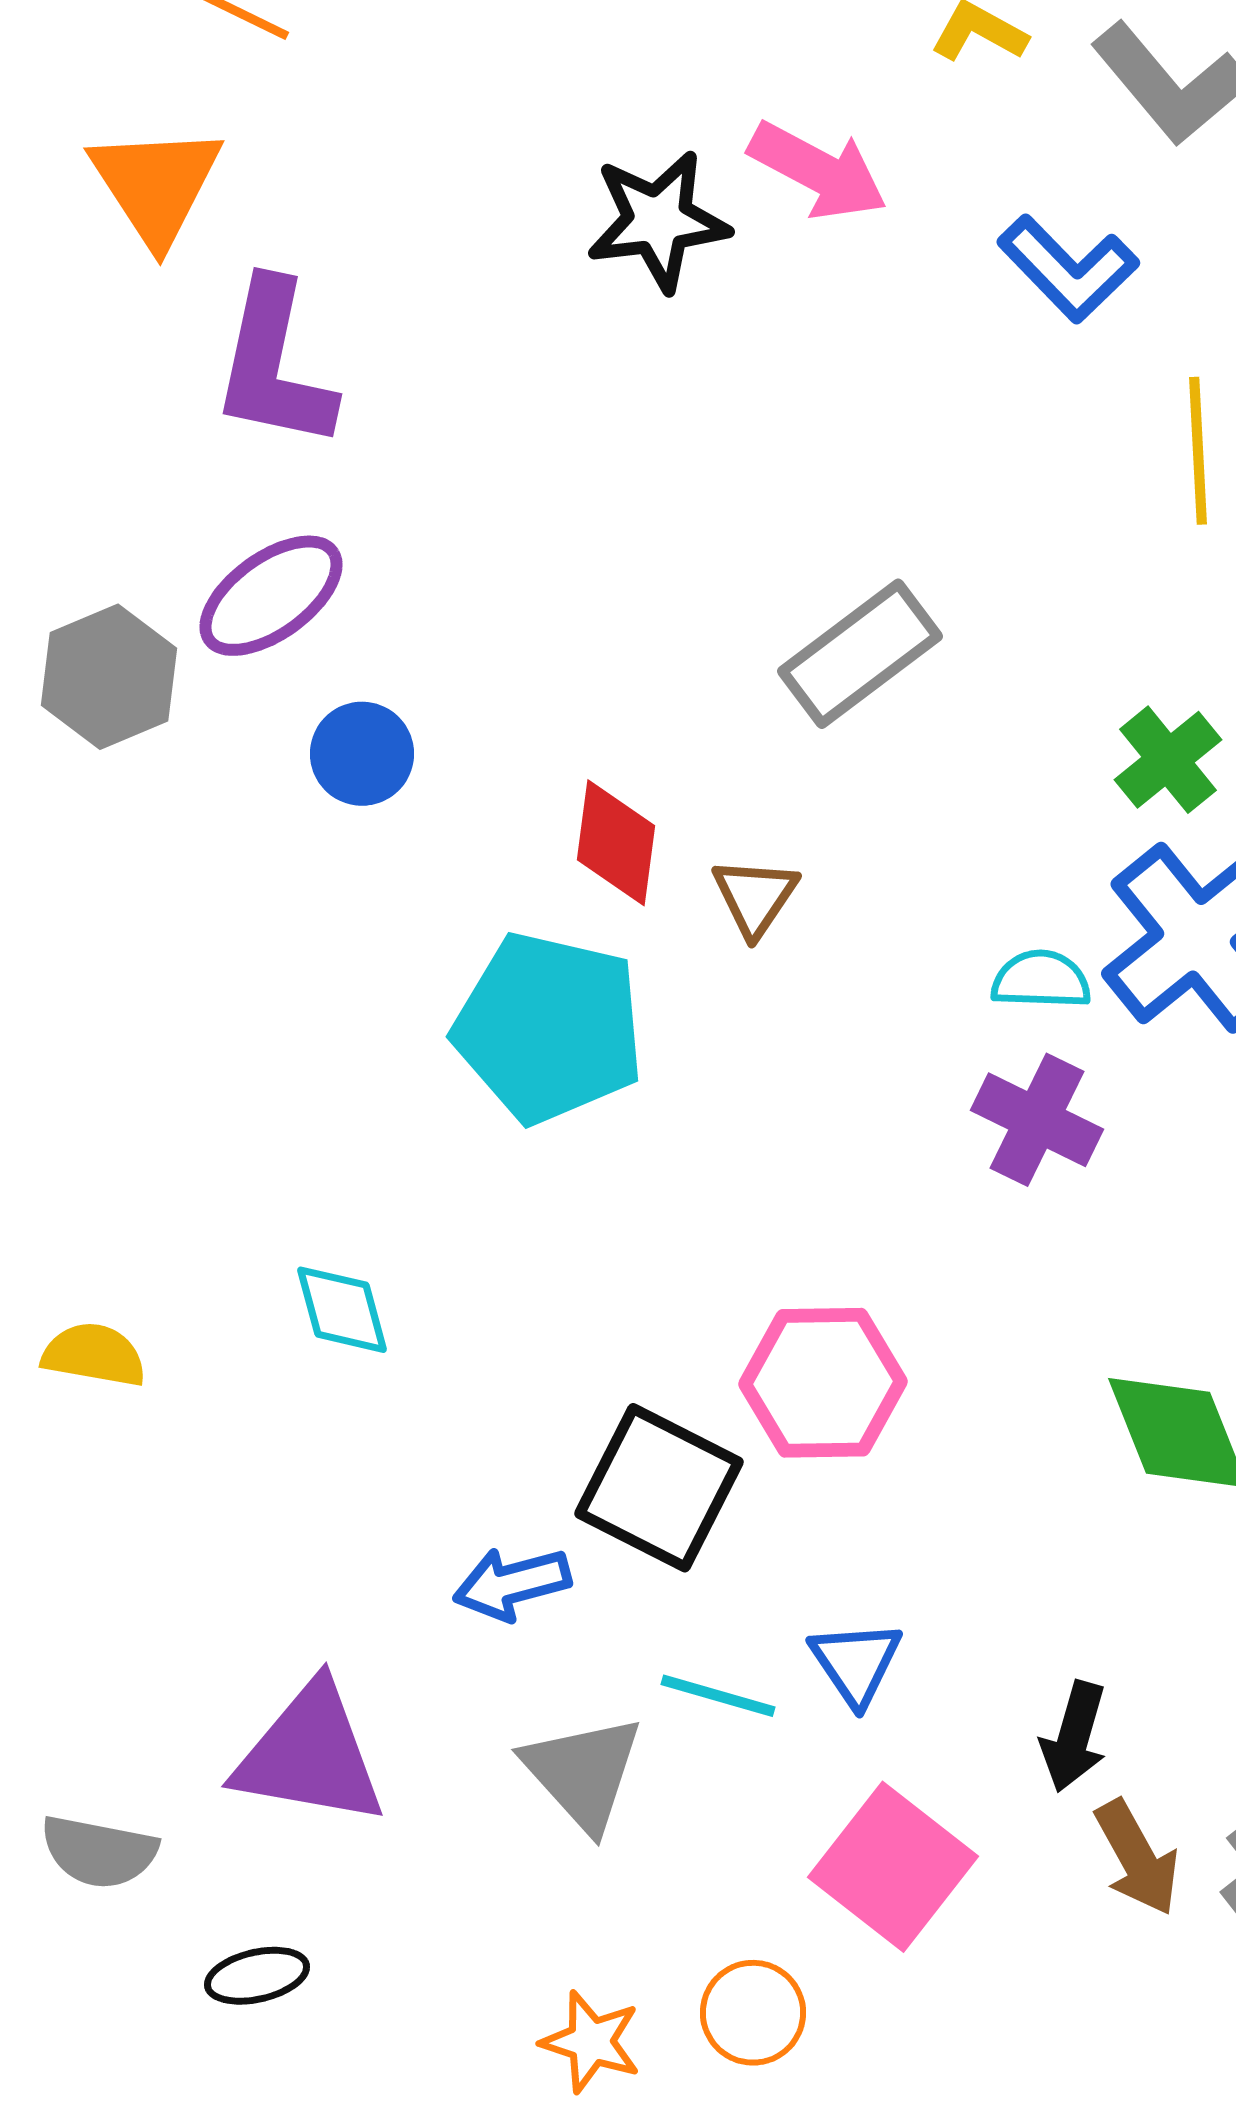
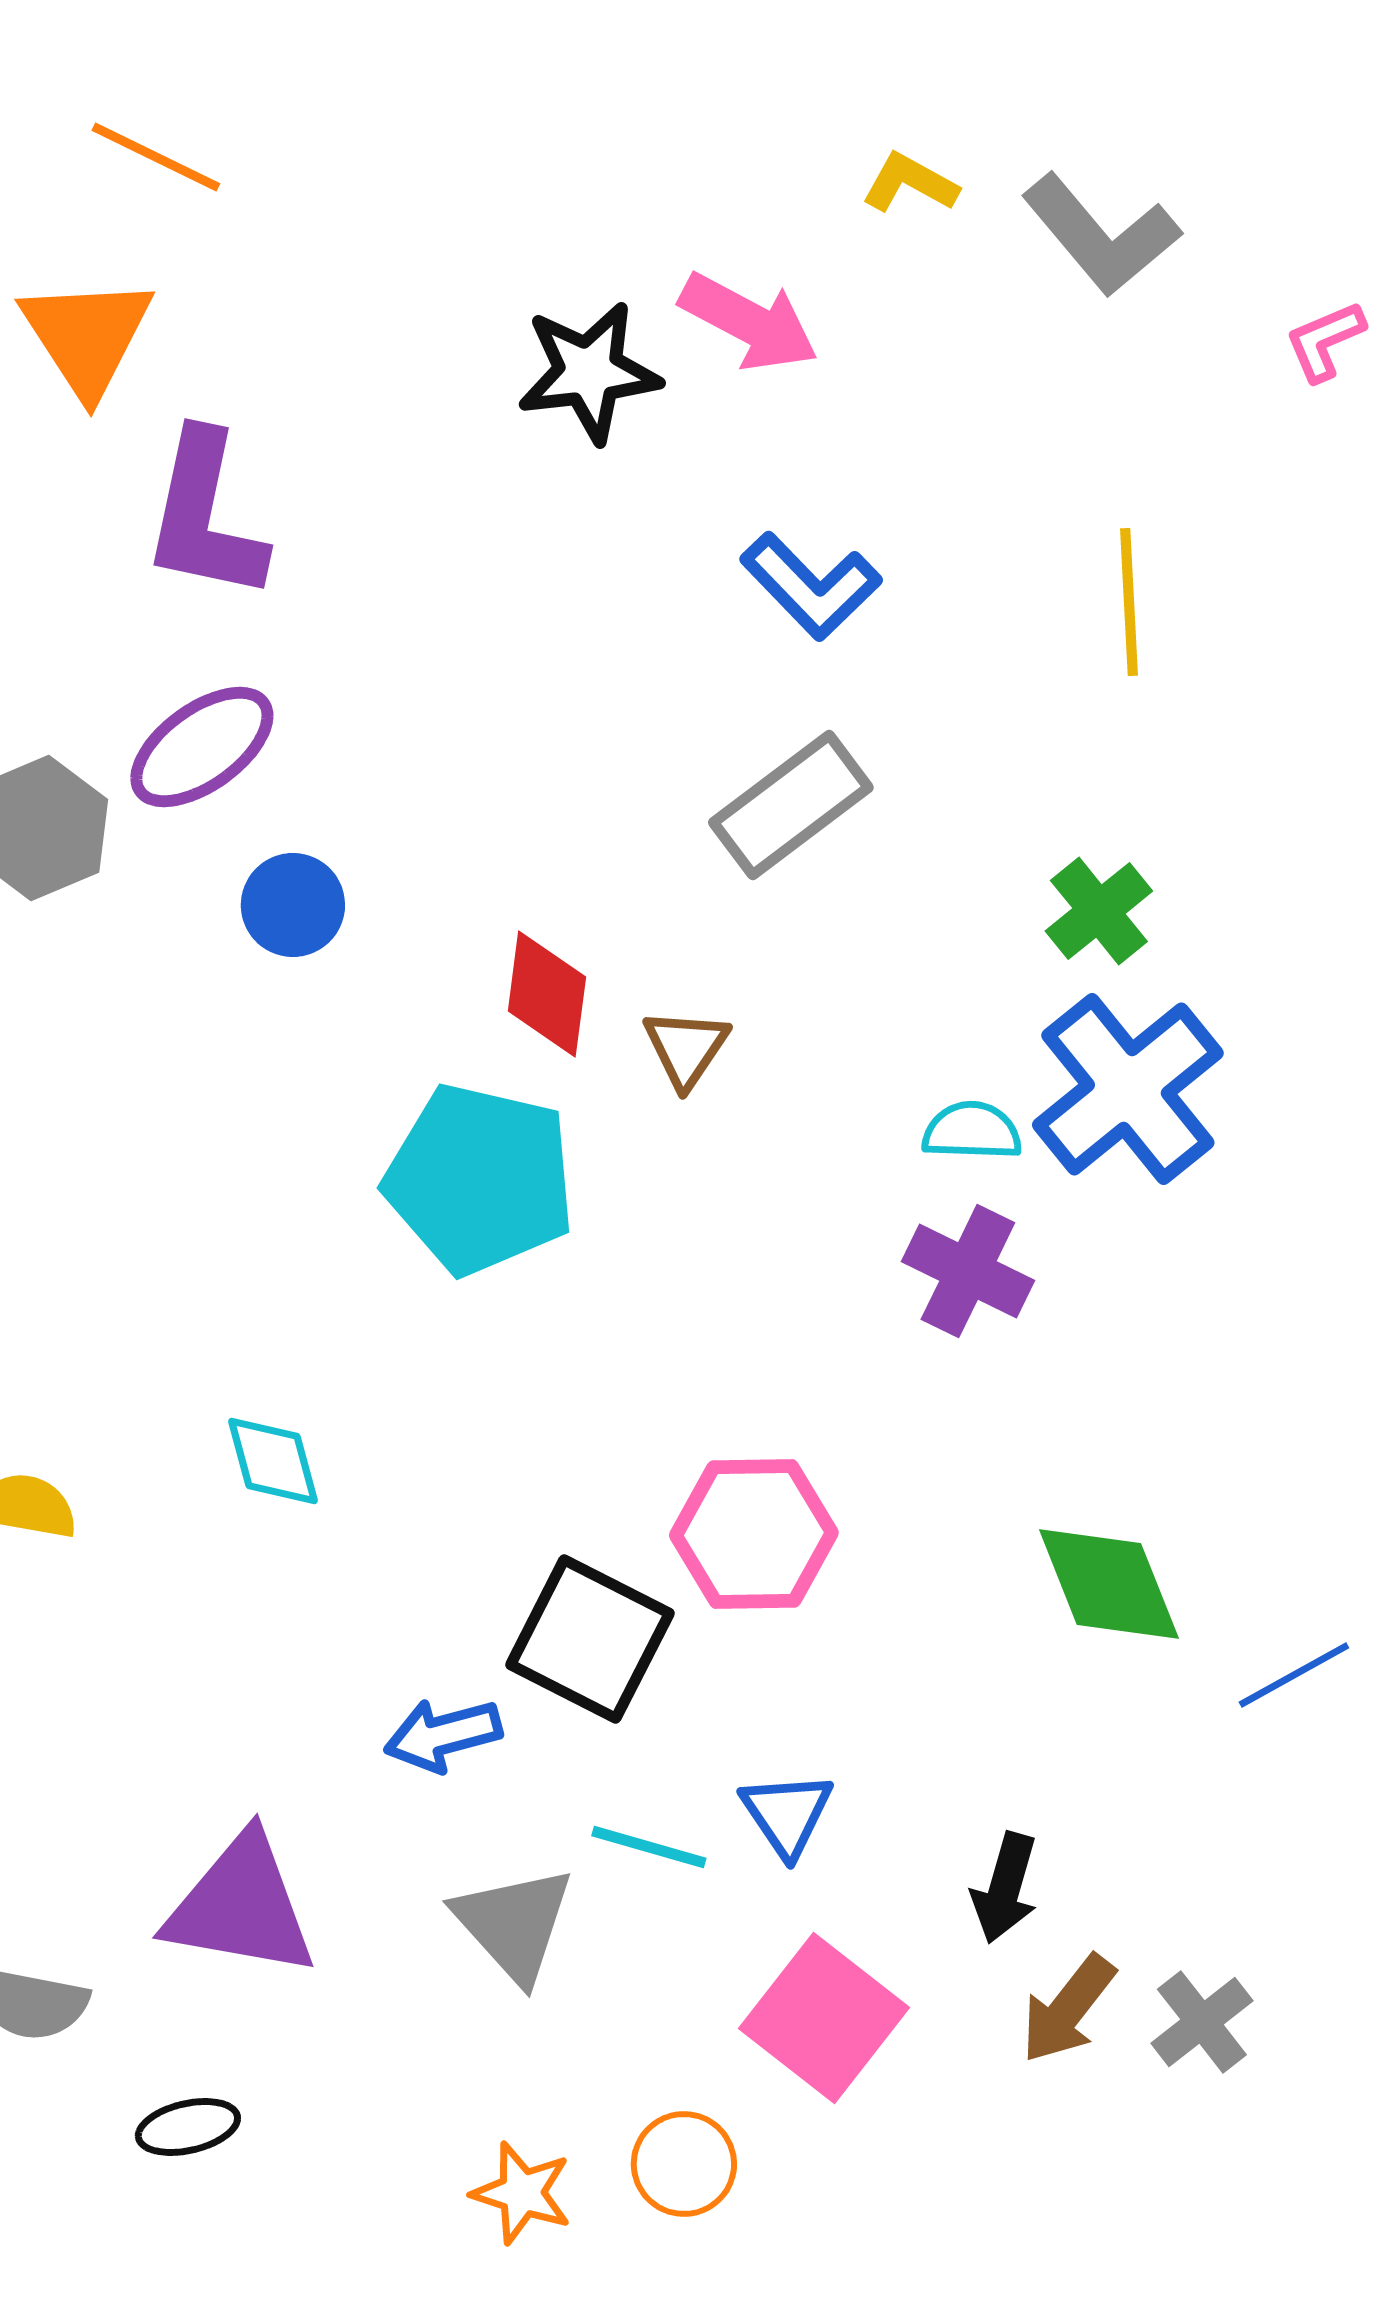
blue L-shape: (1068, 269) -> (811, 586), moved
brown arrow: (1137, 1858) -> (1068, 2009), turned 67

